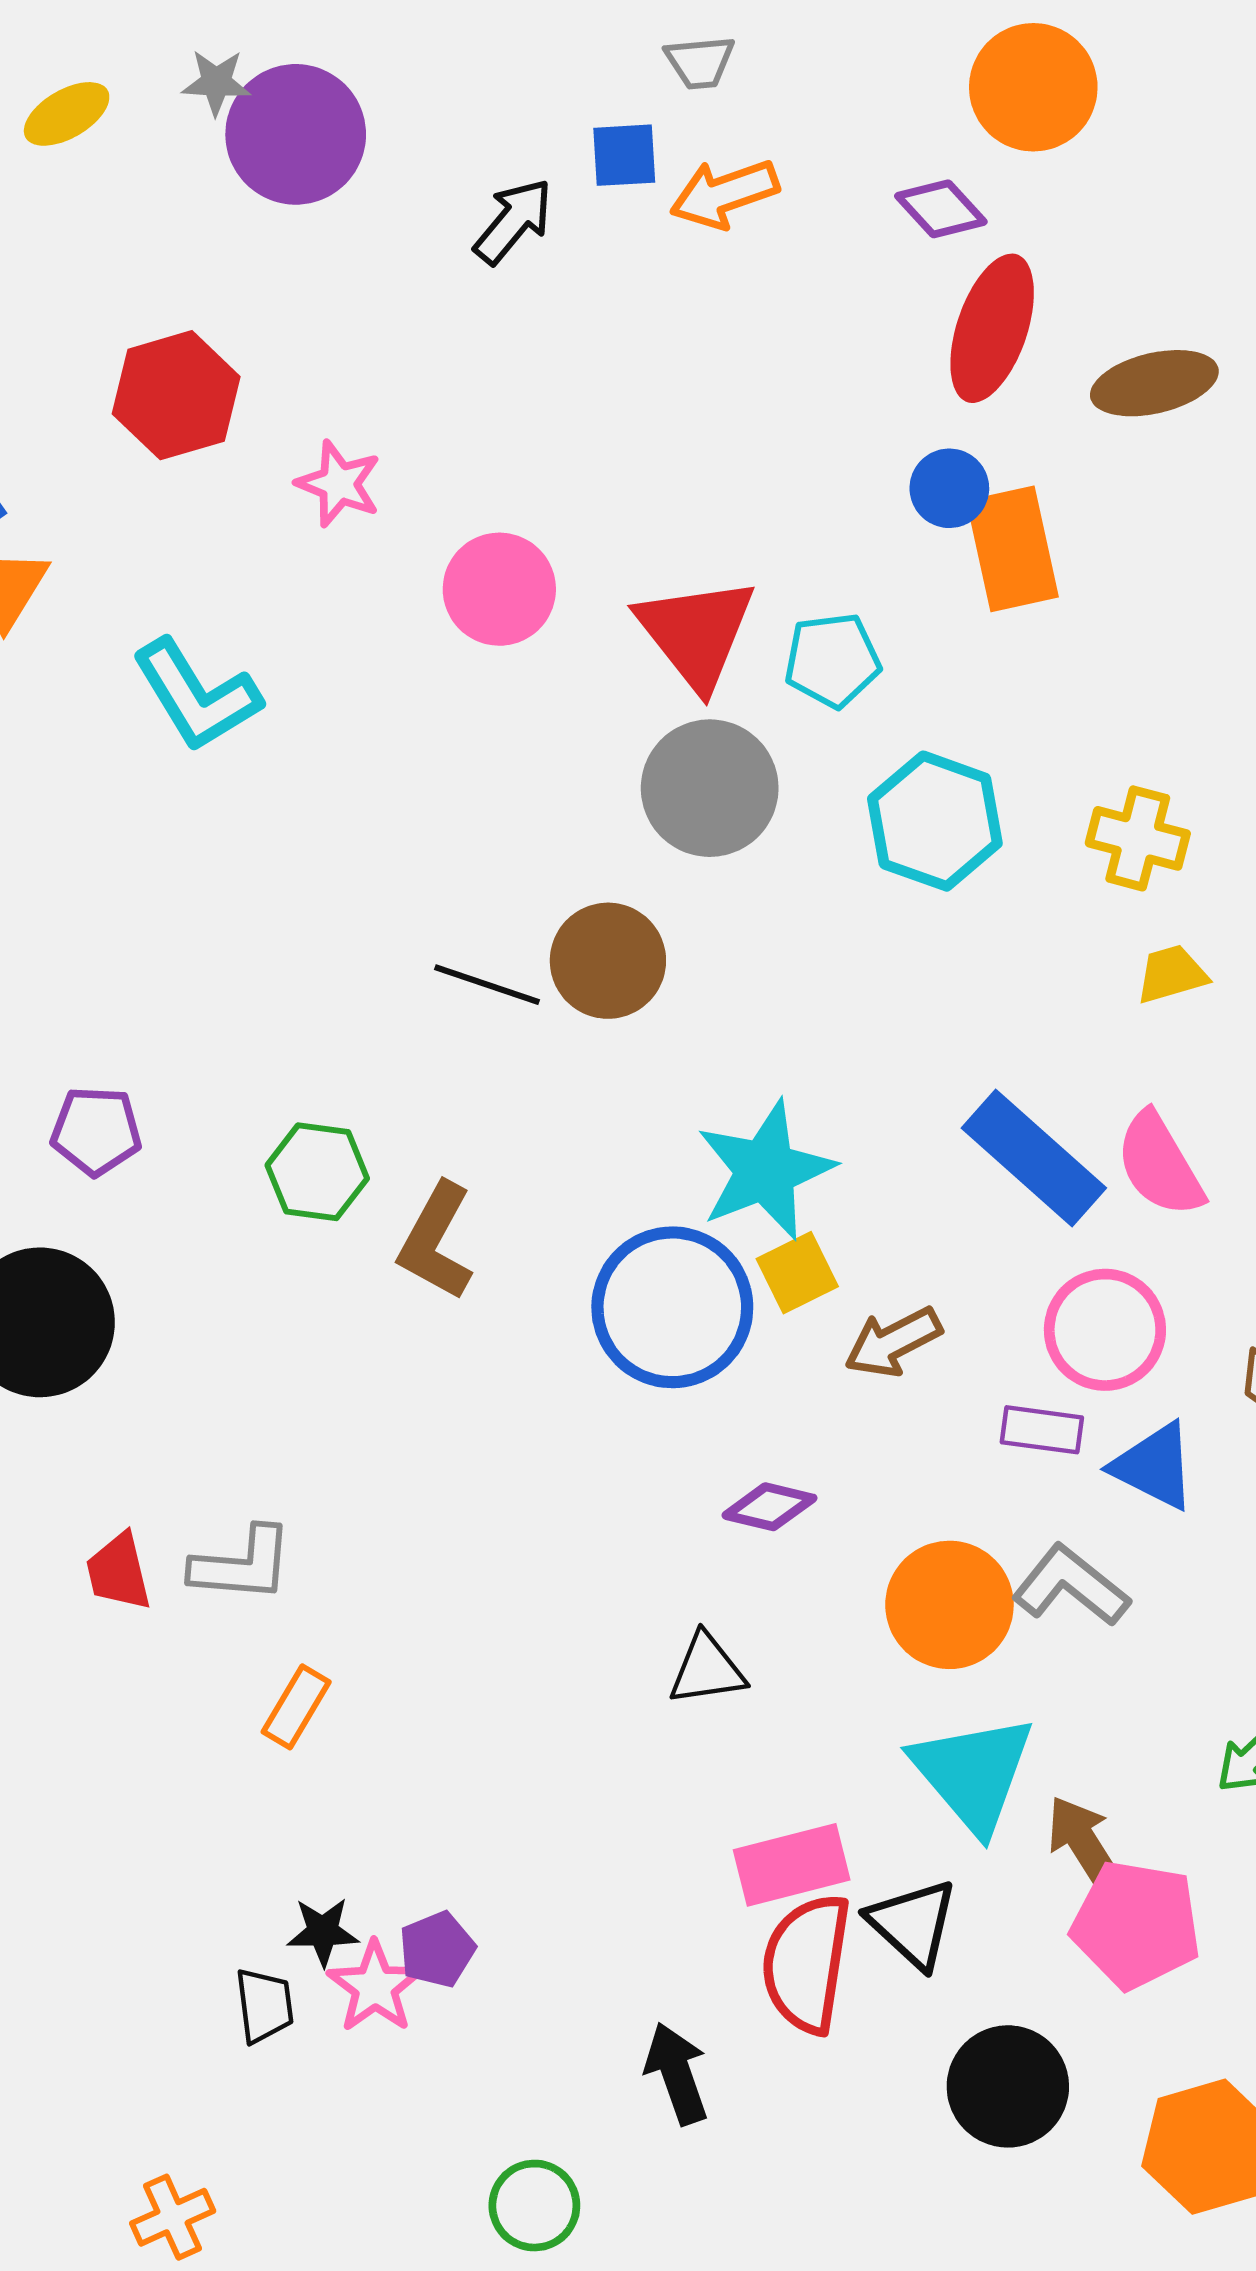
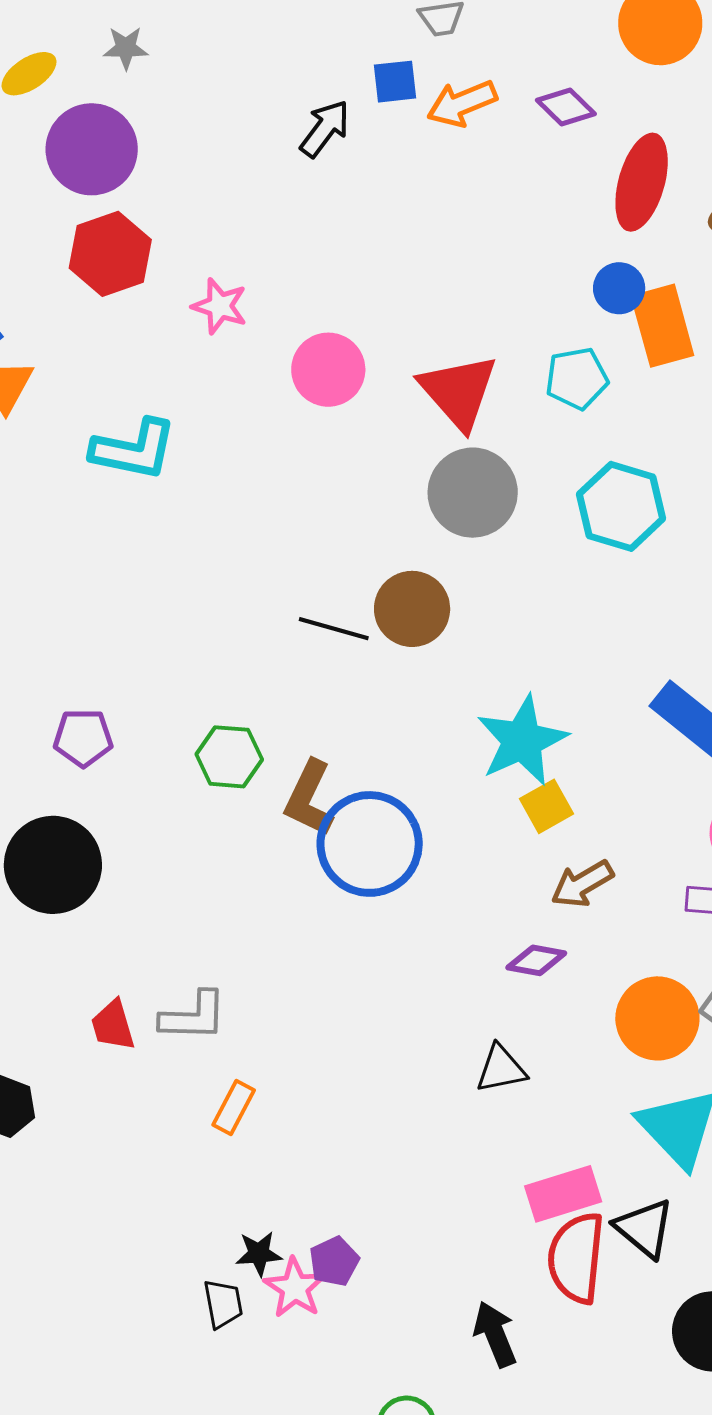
purple circle: (296, 134) -> (92, 149), moved
purple diamond: (941, 209) -> (566, 107), moved
cyan pentagon: (832, 660) -> (577, 378), moved
cyan L-shape: (196, 695) -> (134, 449), turned -44
blue circle: (672, 1307) -> (370, 844), moved
brown arrow: (893, 1342) -> (582, 884), moved

